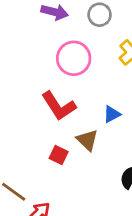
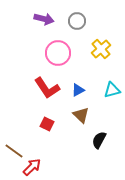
blue triangle: (112, 114) -> (78, 90), moved
brown triangle: (87, 140) -> (81, 115), moved

